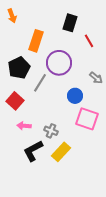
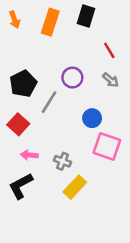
black rectangle: (70, 23) -> (86, 16), moved
orange rectangle: (36, 41) -> (50, 22), moved
purple circle: (59, 63) -> (72, 78), size x0.7
gray arrow: (96, 78) -> (111, 80), moved
black L-shape: (33, 151) -> (21, 186), moved

